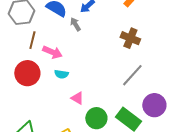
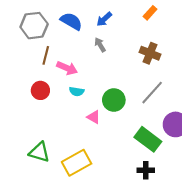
gray arrow: (75, 24) -> (100, 45), moved
red circle: (27, 73) -> (40, 90), size x0.7
green circle: (96, 118) -> (114, 100), moved

